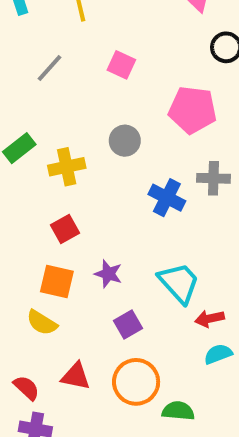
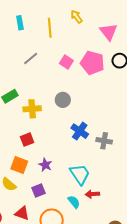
pink pentagon: (193, 110) -> (92, 63), moved
gray cross: (213, 178) -> (104, 141), moved
purple square: (128, 324) -> (39, 190), moved
cyan semicircle: (218, 354) -> (74, 202), moved, turned 64

